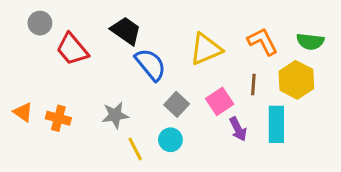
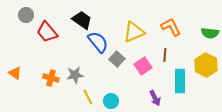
green semicircle: (310, 41) -> (210, 33), moved
yellow hexagon: (296, 80) -> (206, 65), moved
gray square: (177, 104) -> (117, 59), moved
orange cross: (58, 118) -> (51, 78), moved
purple arrow: (238, 129) -> (155, 98), moved
cyan circle: (170, 140) -> (111, 101), moved

